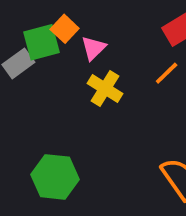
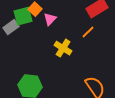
yellow cross: (105, 88) -> (63, 48), moved

